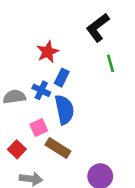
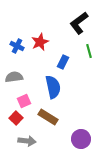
blue rectangle: (62, 78) -> (63, 62), moved
blue cross: (41, 90) -> (17, 46), moved
pink square: (39, 128) -> (24, 101), moved

